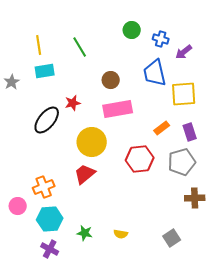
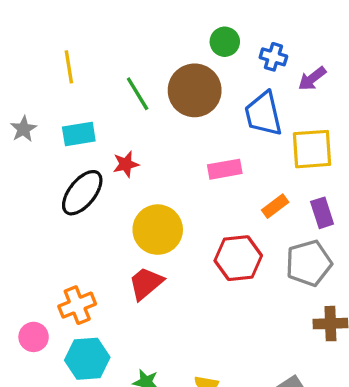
green line: (80, 47) -> (138, 94), moved
cyan rectangle: (45, 71) -> (79, 134), moved
brown circle: (111, 80) -> (195, 90), moved, size x1.8
pink rectangle: (118, 109) -> (225, 169), moved, size x0.7

